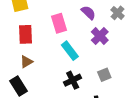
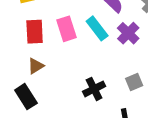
pink rectangle: (59, 23) -> (67, 29), moved
cyan rectangle: (70, 51) -> (97, 28), moved

